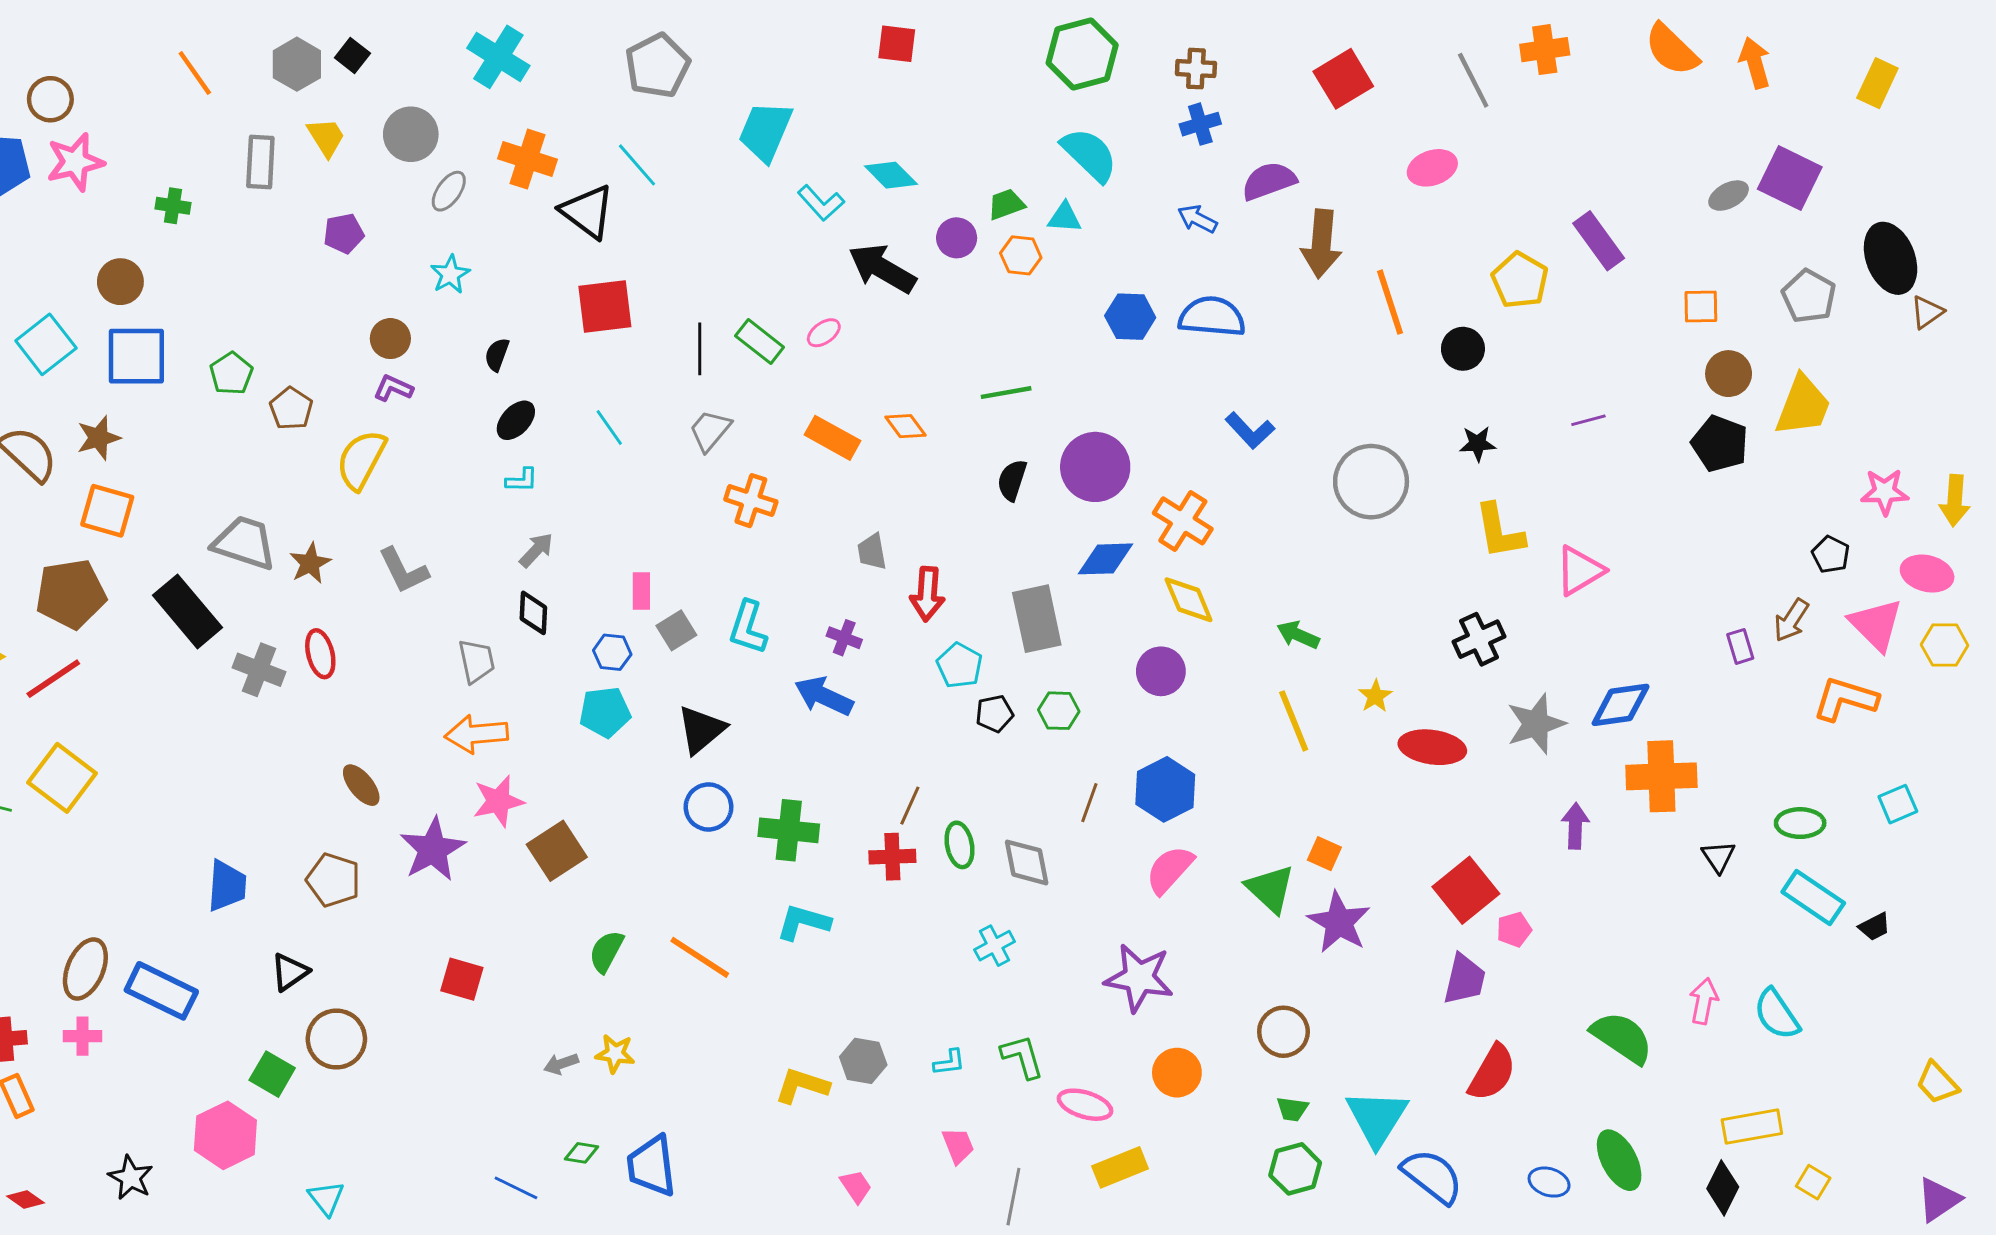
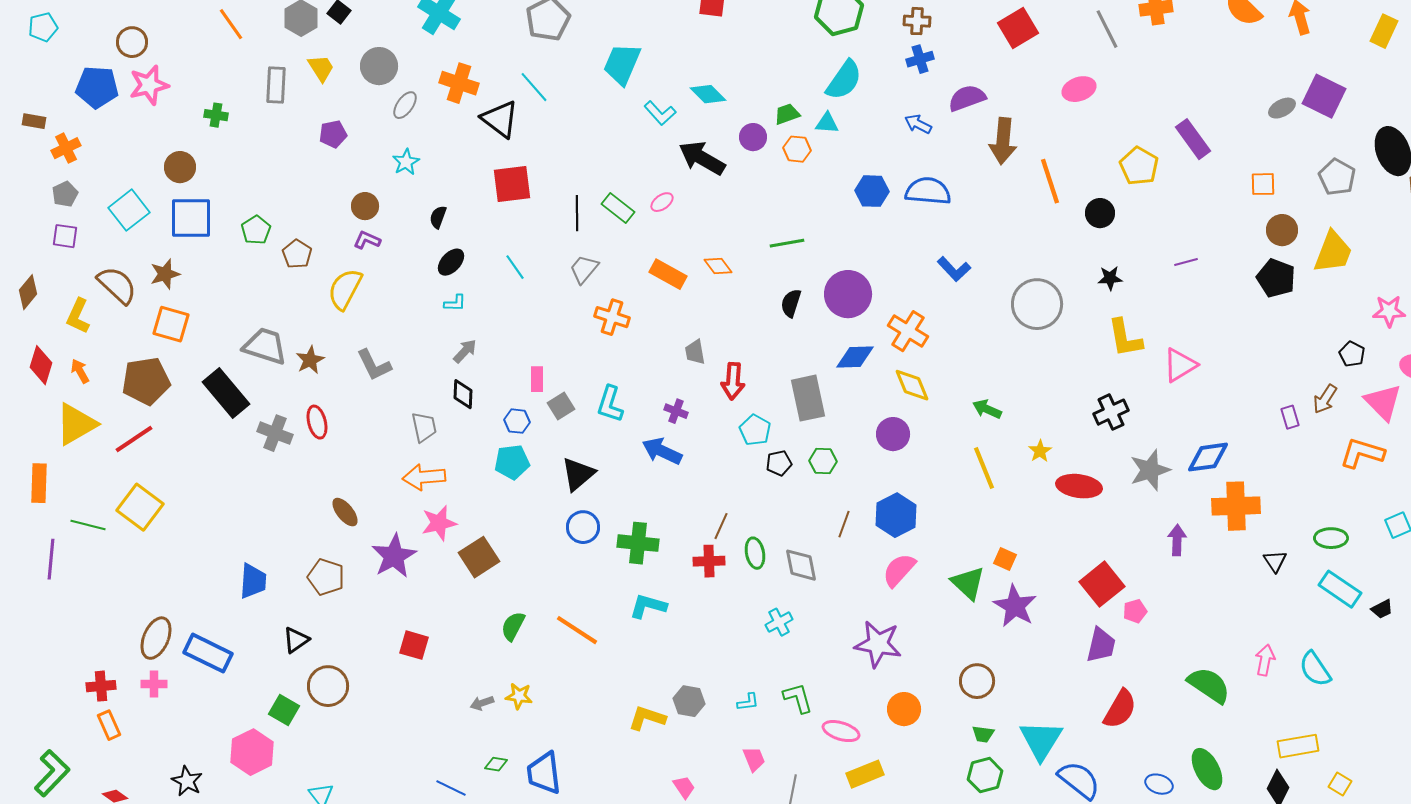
cyan semicircle: (1089, 155) -> (844, 80), turned 81

